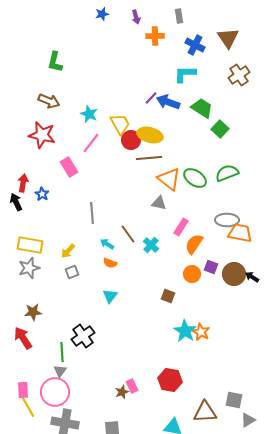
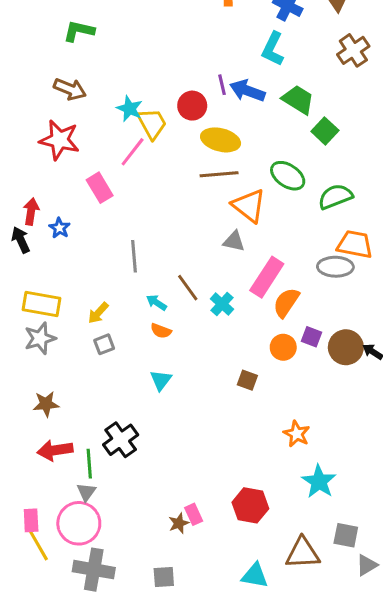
green L-shape: (55, 62) -> (79, 31), turned 90
cyan L-shape: (185, 74) -> (273, 49), turned -65
purple line: (151, 98) -> (222, 85), turned -56
yellow trapezoid: (120, 124) -> (152, 123), moved
red circle: (131, 140) -> (192, 106), moved
green ellipse: (195, 178) -> (288, 176), moved
pink rectangle: (181, 227) -> (267, 277), size x1.5
orange trapezoid: (240, 233) -> (355, 244), moved
cyan star: (185, 331) -> (319, 482), moved
red arrow: (23, 338) -> (55, 450), moved, turned -65

